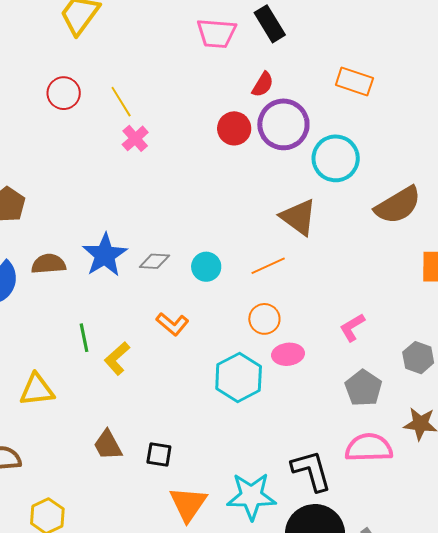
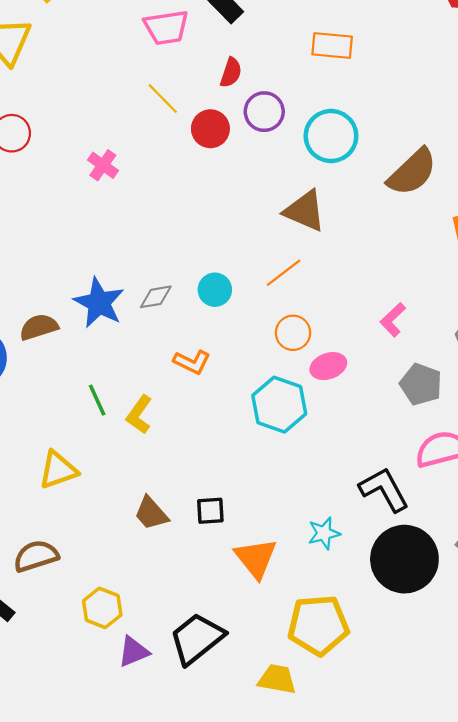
yellow line: (121, 102) -> (163, 99), moved
purple circle: (283, 124) -> (264, 112), size x0.7
cyan star: (251, 496) -> (324, 533), size x0.6

